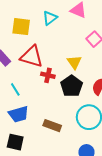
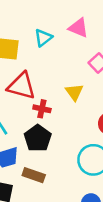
black pentagon: (72, 86) -> (38, 138), moved
brown rectangle: (52, 126) -> (34, 175), moved

